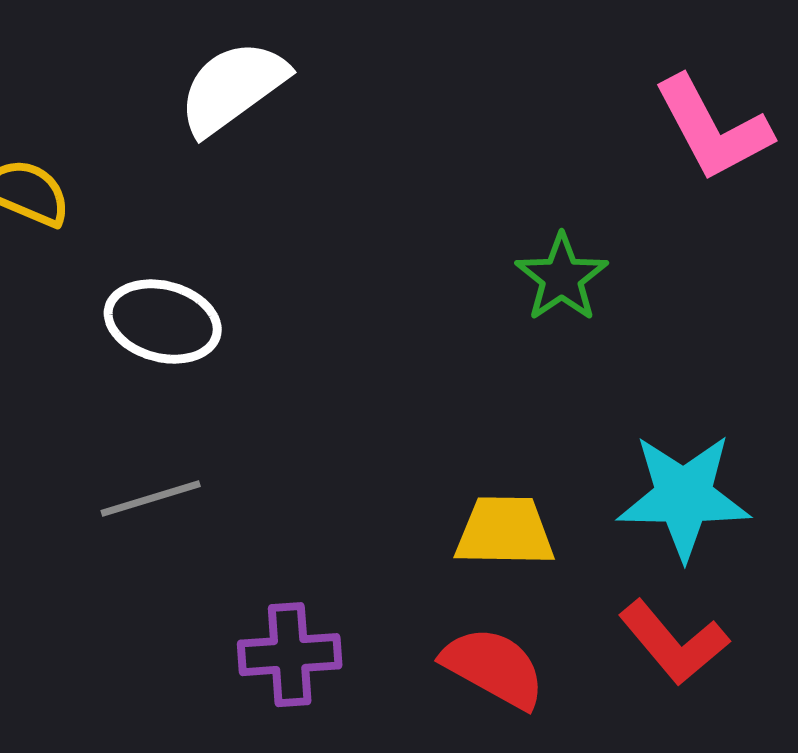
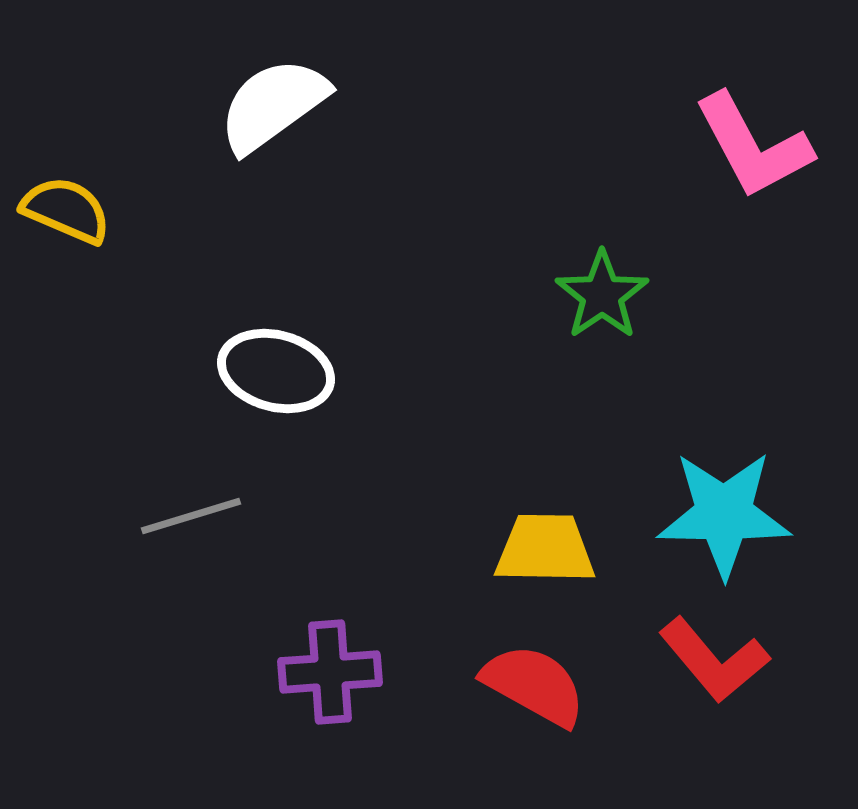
white ellipse: (163, 322) -> (276, 371), moved

